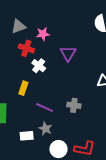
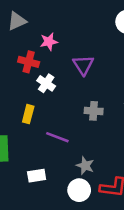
gray triangle: (18, 26) -> (17, 21), moved
gray cross: (74, 105) -> (94, 111), moved
gray star: (45, 129) -> (85, 166), moved

